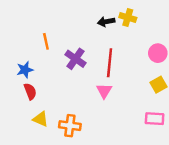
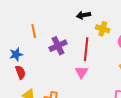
yellow cross: (128, 17) -> (103, 29), moved
purple cross: (75, 59) -> (58, 46), turned 30

